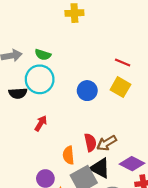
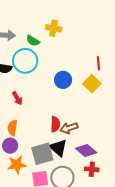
yellow cross: (74, 13) -> (54, 28), moved
red line: (123, 63) -> (98, 63), turned 48
red arrow: (41, 123) -> (17, 98), turned 104
orange semicircle: (68, 155) -> (12, 128), moved

